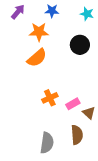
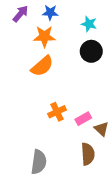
blue star: (52, 11) -> (50, 13), moved
cyan star: (87, 14) -> (89, 24), moved
gray semicircle: (47, 143) -> (39, 162), moved

